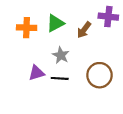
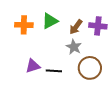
purple cross: (108, 17) -> (98, 26), moved
gray star: (61, 55) -> (74, 47), moved

